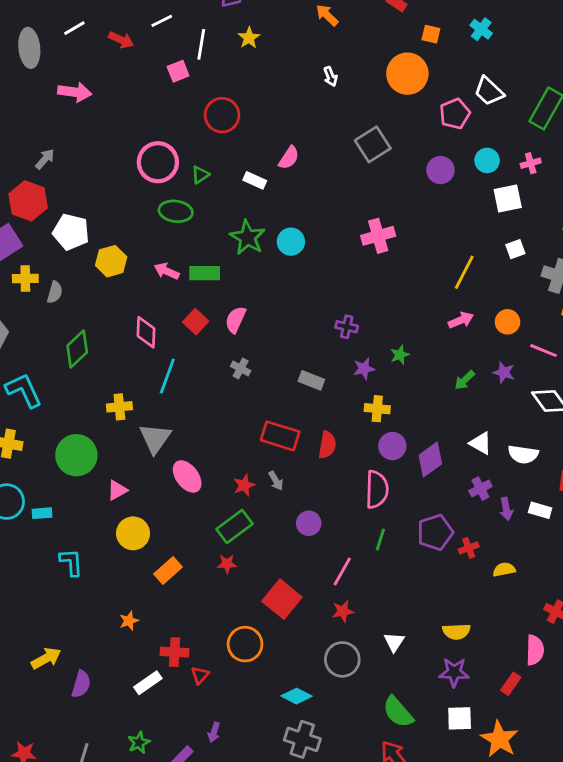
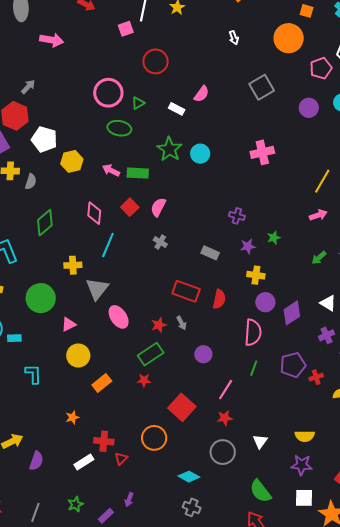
gray cross: (302, 739) -> (192, 507), size x0.7

